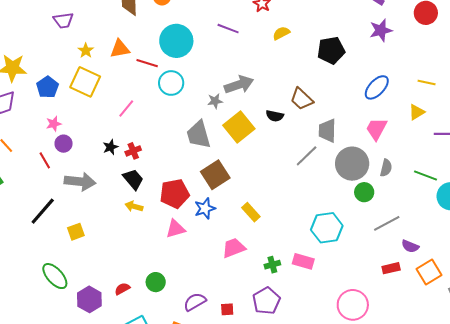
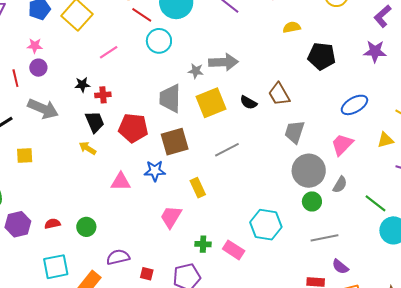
yellow semicircle: (281, 33) -> (292, 27), moved
gray line: (307, 156) -> (227, 150), moved
red pentagon: (175, 194) -> (133, 128), moved
pink trapezoid: (234, 248) -> (171, 217), turned -55

